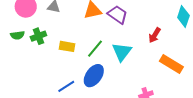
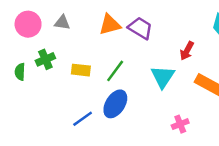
green semicircle: (17, 35) -> (20, 72), moved, turned 104
cyan triangle: (122, 52) -> (163, 77), moved

